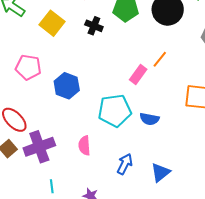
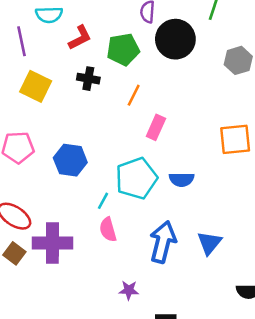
orange line: (160, 59) -> (134, 95), moved
purple cross: (39, 147) -> (52, 243), turned 32
blue arrow: (125, 164) -> (163, 242), size x1.5
cyan line: (52, 186) -> (103, 201), moved, turned 48

